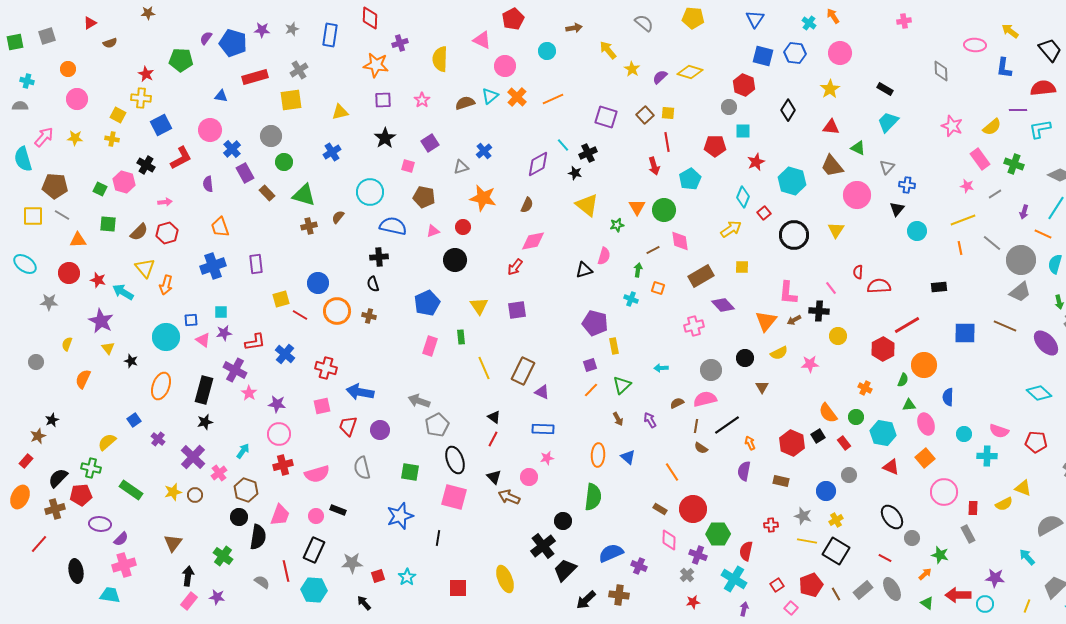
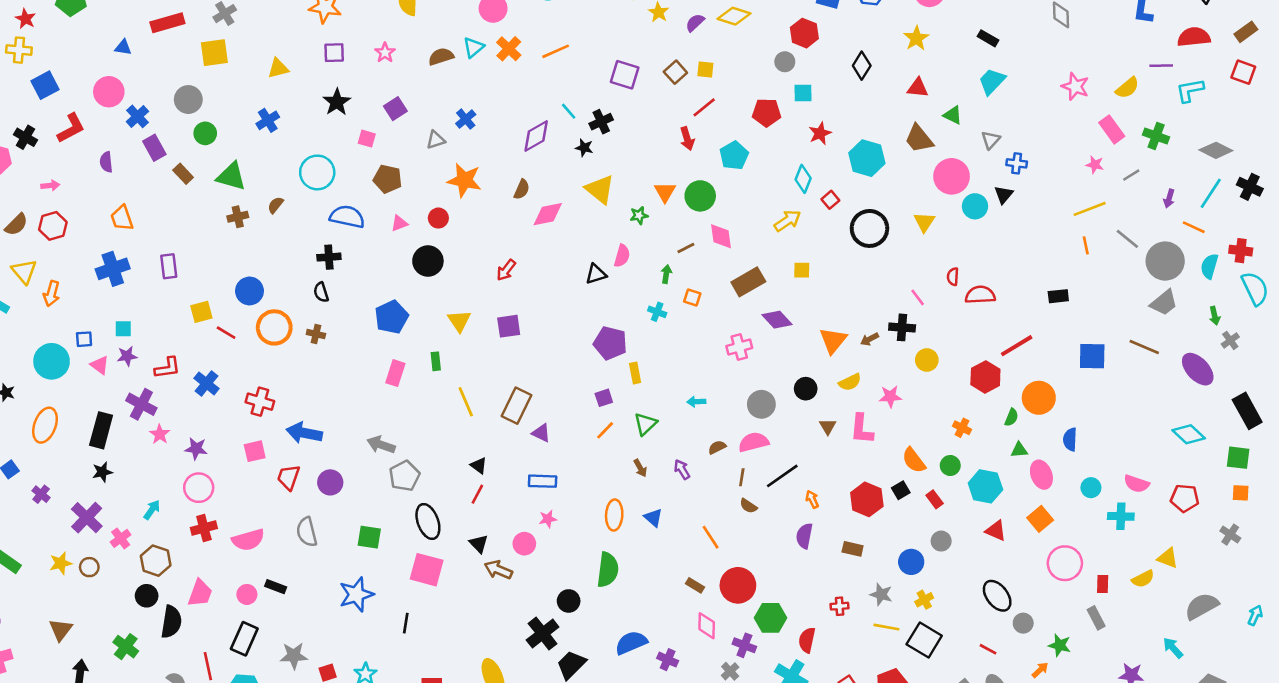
red line: (667, 142) -> (704, 107), turned 60
cyan circle: (917, 231) -> (975, 206), moved
pink diamond: (533, 241) -> (548, 214), moved
pink L-shape: (788, 293) -> (862, 429), moved

